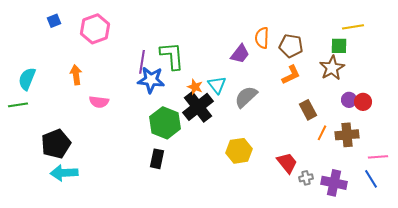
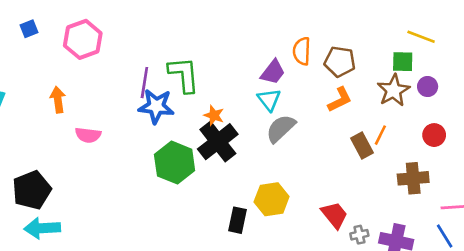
yellow line: (353, 27) -> (421, 37), turned 30
cyan triangle: (217, 85) -> (269, 100), moved
purple circle: (349, 100) -> (428, 87), moved
orange line: (322, 133) -> (380, 135), moved
black rectangle: (157, 159) -> (237, 220), moved

